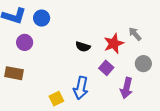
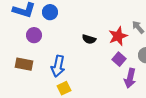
purple square: (106, 68) -> (119, 59), moved
blue arrow: (81, 88) -> (58, 66), moved

